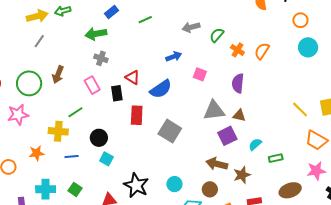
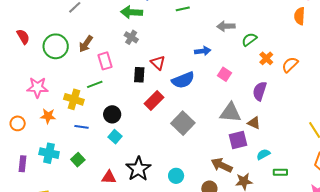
pink rectangle: (92, 85) -> (105, 61), moved
pink star: (18, 115) -> (37, 87), moved
red rectangle: (137, 115) -> (154, 101), turned 30

